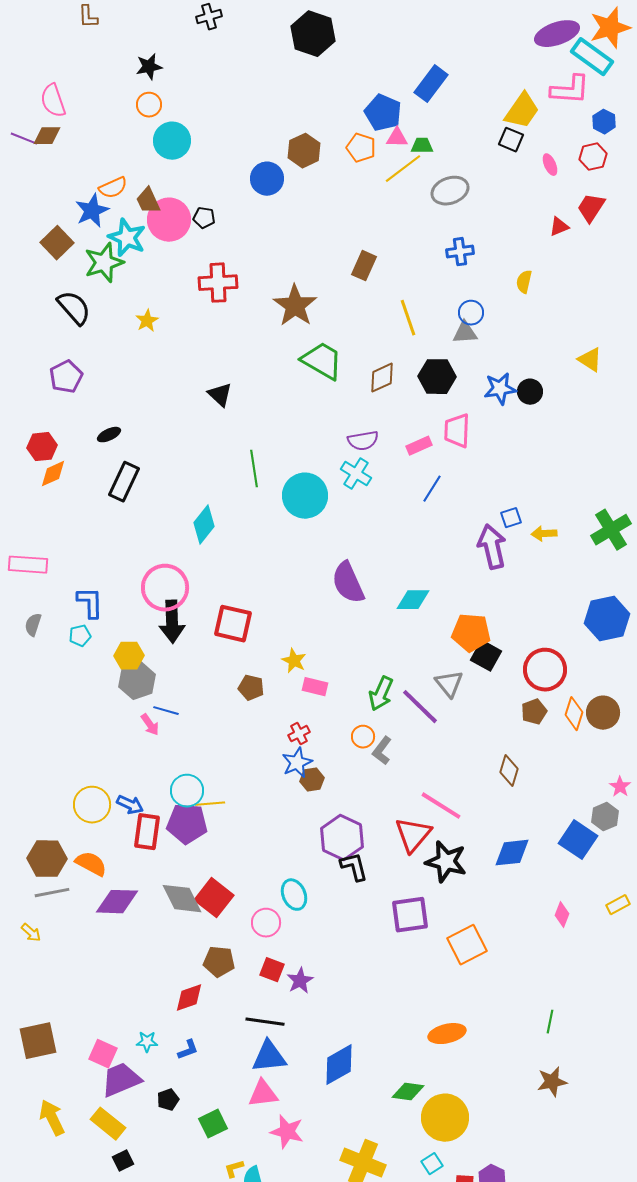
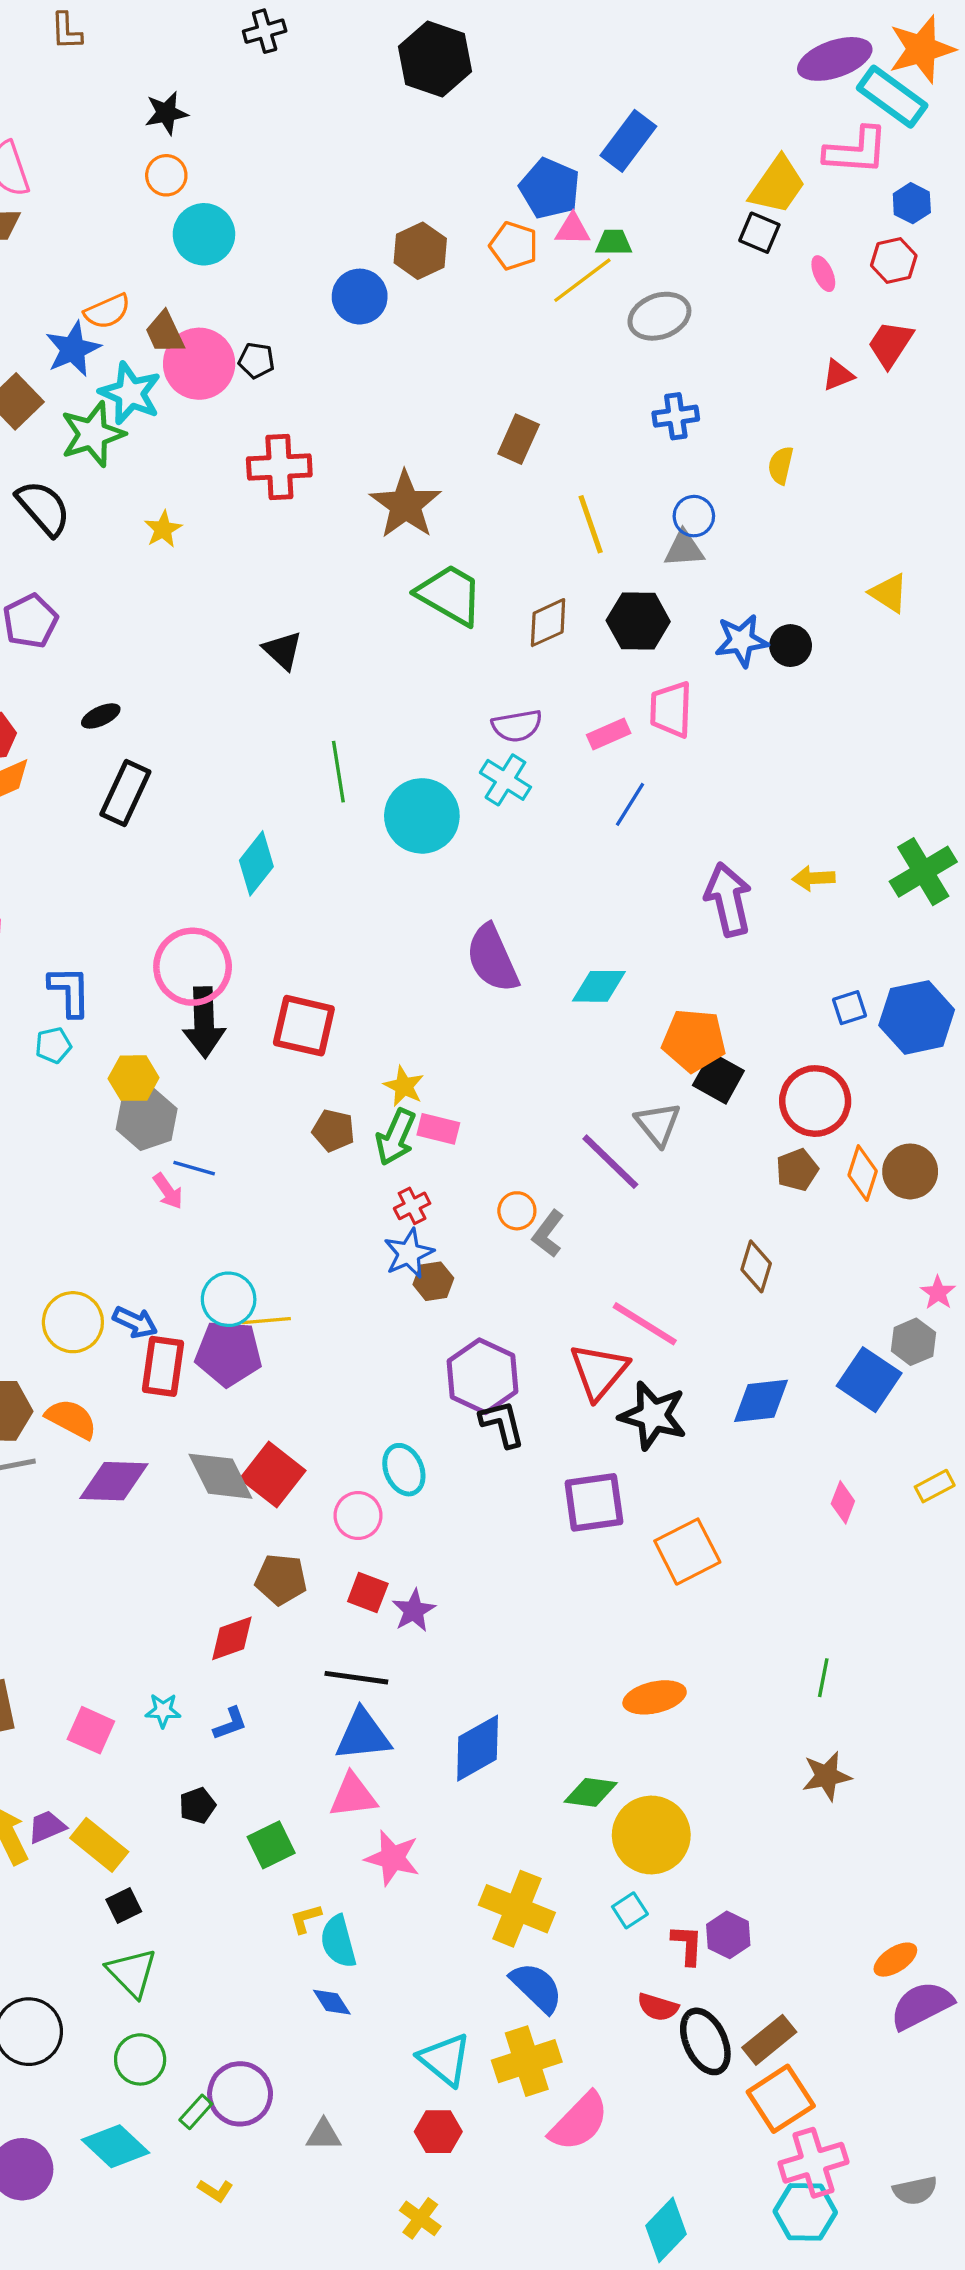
blue square: (511, 518) -> (850, 1008), moved
green arrow: (381, 694) -> (396, 1137), moved
purple trapezoid: (121, 1080) -> (47, 1827), moved, size x0.6

